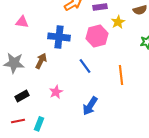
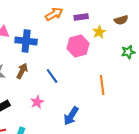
blue cross: (59, 37) -> (26, 41), moved
blue line: (85, 66) -> (52, 76), moved

